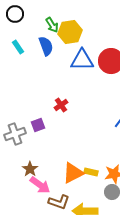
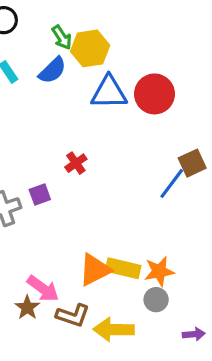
blue semicircle: (46, 46) -> (52, 70), turned 66
brown star: (30, 169) -> (27, 308), moved
yellow rectangle: (91, 172) -> (123, 268), size x1.5

